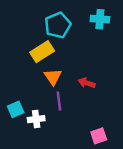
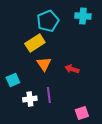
purple line: (59, 101) -> (49, 95), moved
cyan square: (16, 109) -> (13, 80), moved

